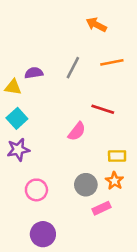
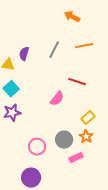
purple semicircle: (34, 73) -> (24, 54), turned -64
yellow rectangle: (117, 156) -> (88, 118), turned -40
pink circle: (36, 190) -> (37, 147), moved

